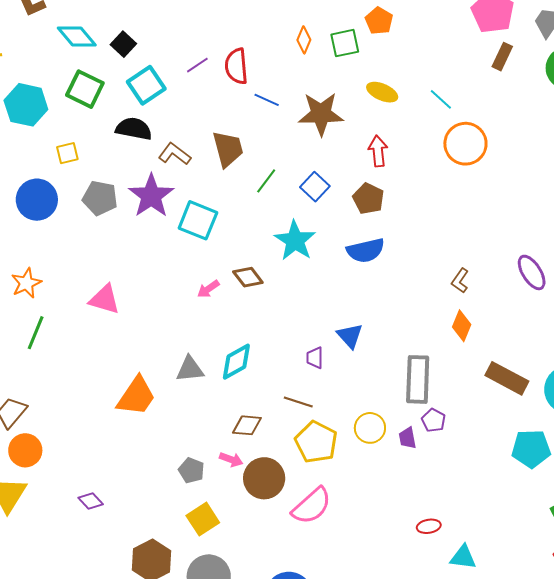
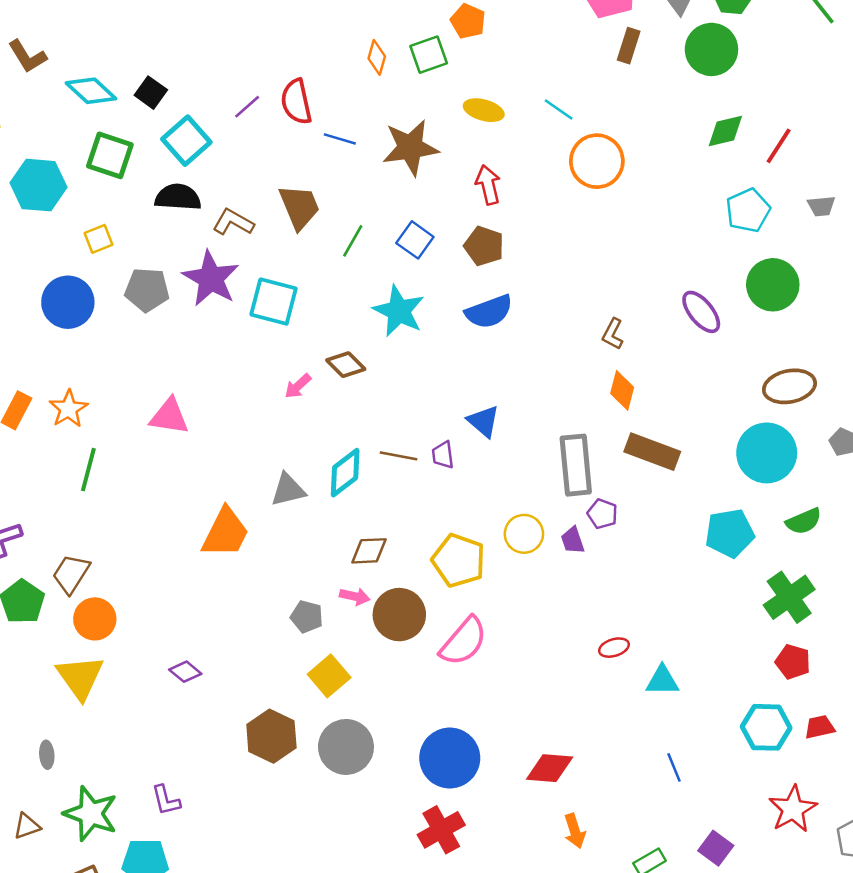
brown rectangle: (507, 378) -> (652, 452), moved
brown line: (298, 402) -> (399, 456), moved

